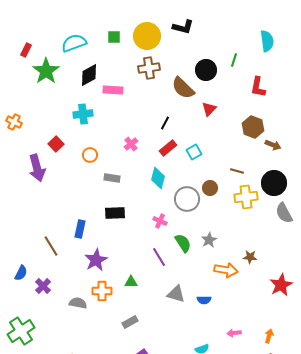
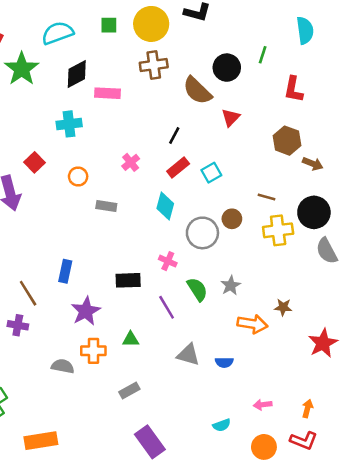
black rectangle: (115, 213) -> (128, 280), moved
purple cross: (43, 286) -> (18, 325), moved, turned -35

